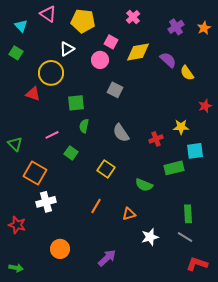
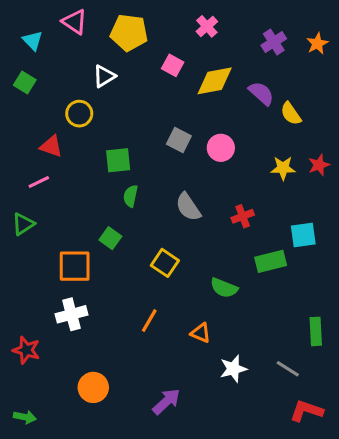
pink circle: (100, 60) -> (221, 148), moved
yellow circle: (51, 73) -> (79, 114), size x0.7
yellow star: (181, 127) -> (283, 168), moved
pink line: (52, 135) -> (39, 182), moved
green triangle: (15, 144) -> (23, 224), turned 42
orange square: (35, 173) -> (75, 266), moved, turned -30
orange triangle: (129, 214) -> (201, 333), turned 40
green rectangle: (188, 214) -> (316, 331), moved

